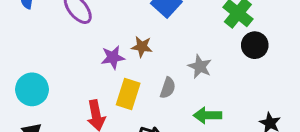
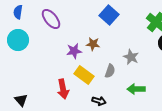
cyan circle: (32, 89) -> (18, 40), moved
yellow rectangle: (128, 94) -> (84, 75), turned -72

